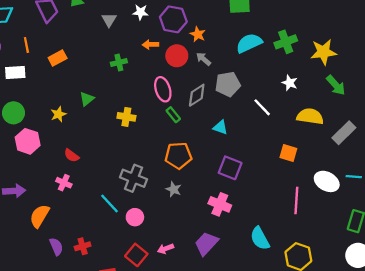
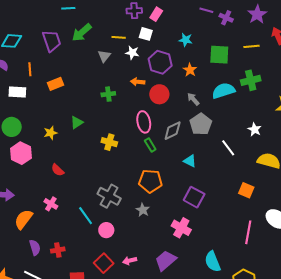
orange star: (198, 34) -> (190, 70), moved
green cross: (286, 42) -> (251, 80), moved
gray arrow: (204, 59) -> (193, 99), moved
gray pentagon: (228, 84) -> (201, 124), turned -30
pink cross: (64, 183) -> (51, 204), moved

